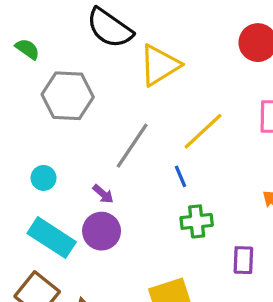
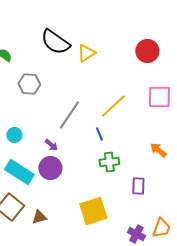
yellow triangle: (160, 65) -> (86, 53), moved, size x0.7
gray hexagon: (68, 96) -> (29, 84), size x0.7

